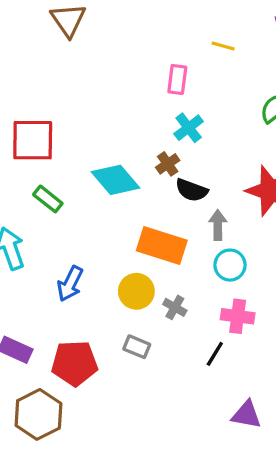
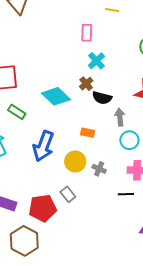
orange rectangle: (162, 246) -> (88, 133), size x0.5
blue arrow: (70, 284) -> (43, 146), moved, size x1.4
gray rectangle: (137, 347) -> (68, 194), moved, turned 35
black line: (215, 354) -> (126, 194), turned 63

